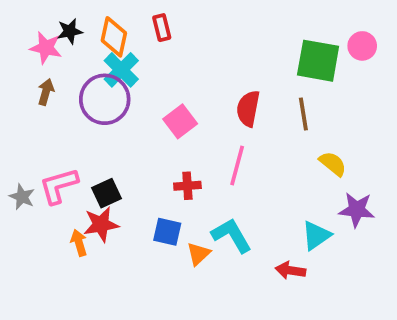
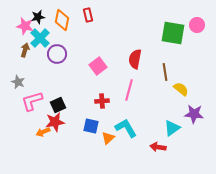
cyan cross: (121, 70) -> (40, 38), moved
purple circle: (105, 99) -> (57, 54), size x0.7
brown line: (303, 114) -> (165, 72), moved
gray star: (22, 197) -> (18, 82), moved
orange arrow: (79, 243) -> (43, 132), turned -96

